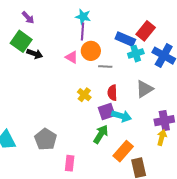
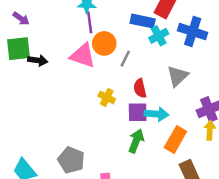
green square: (21, 41) -> (18, 49), turned -30
pink triangle: (72, 57) -> (83, 56), size x1.6
gray line: (105, 66) -> (125, 59), turned -56
purple square: (107, 111) -> (138, 112), turned 30
orange rectangle: (123, 151) -> (175, 139), moved

